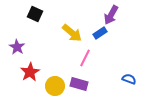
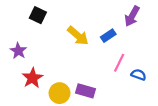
purple arrow: (111, 15) -> (132, 16), moved
pink line: (85, 58) -> (119, 63), moved
blue semicircle: (129, 79) -> (139, 75), moved

